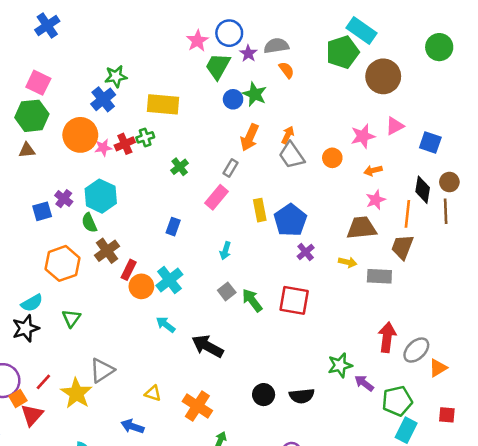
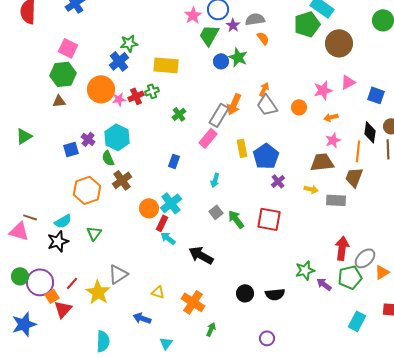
orange arrow: (250, 137) -> (234, 104), moved
gray rectangle: (230, 168) -> (219, 115), size x1.6
red rectangle: (129, 270) -> (162, 223), moved
green pentagon: (397, 401) -> (350, 277), moved

